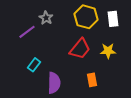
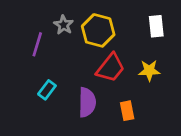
yellow hexagon: (86, 17) -> (98, 30), moved
purple line: (27, 32) -> (37, 44), turned -36
purple semicircle: (54, 83) -> (87, 102), moved

